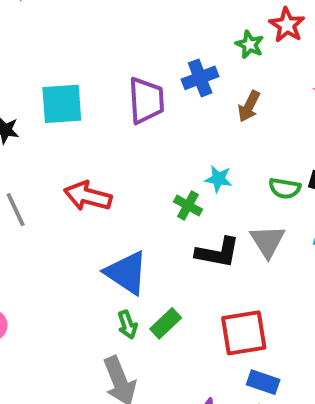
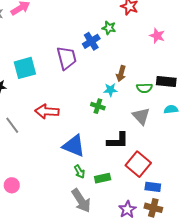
green star: (250, 45) -> (109, 28), moved
brown arrow: (249, 106) -> (121, 74), moved
black L-shape: (218, 253) -> (118, 141), moved
green rectangle: (166, 323) -> (103, 178), moved, turned 42
red square: (244, 333) -> (138, 164), turned -30

